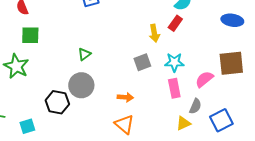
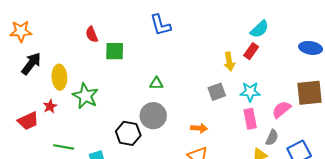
green square: (30, 35) -> (115, 51), moved
green triangle: (84, 54) -> (156, 83), turned 40

